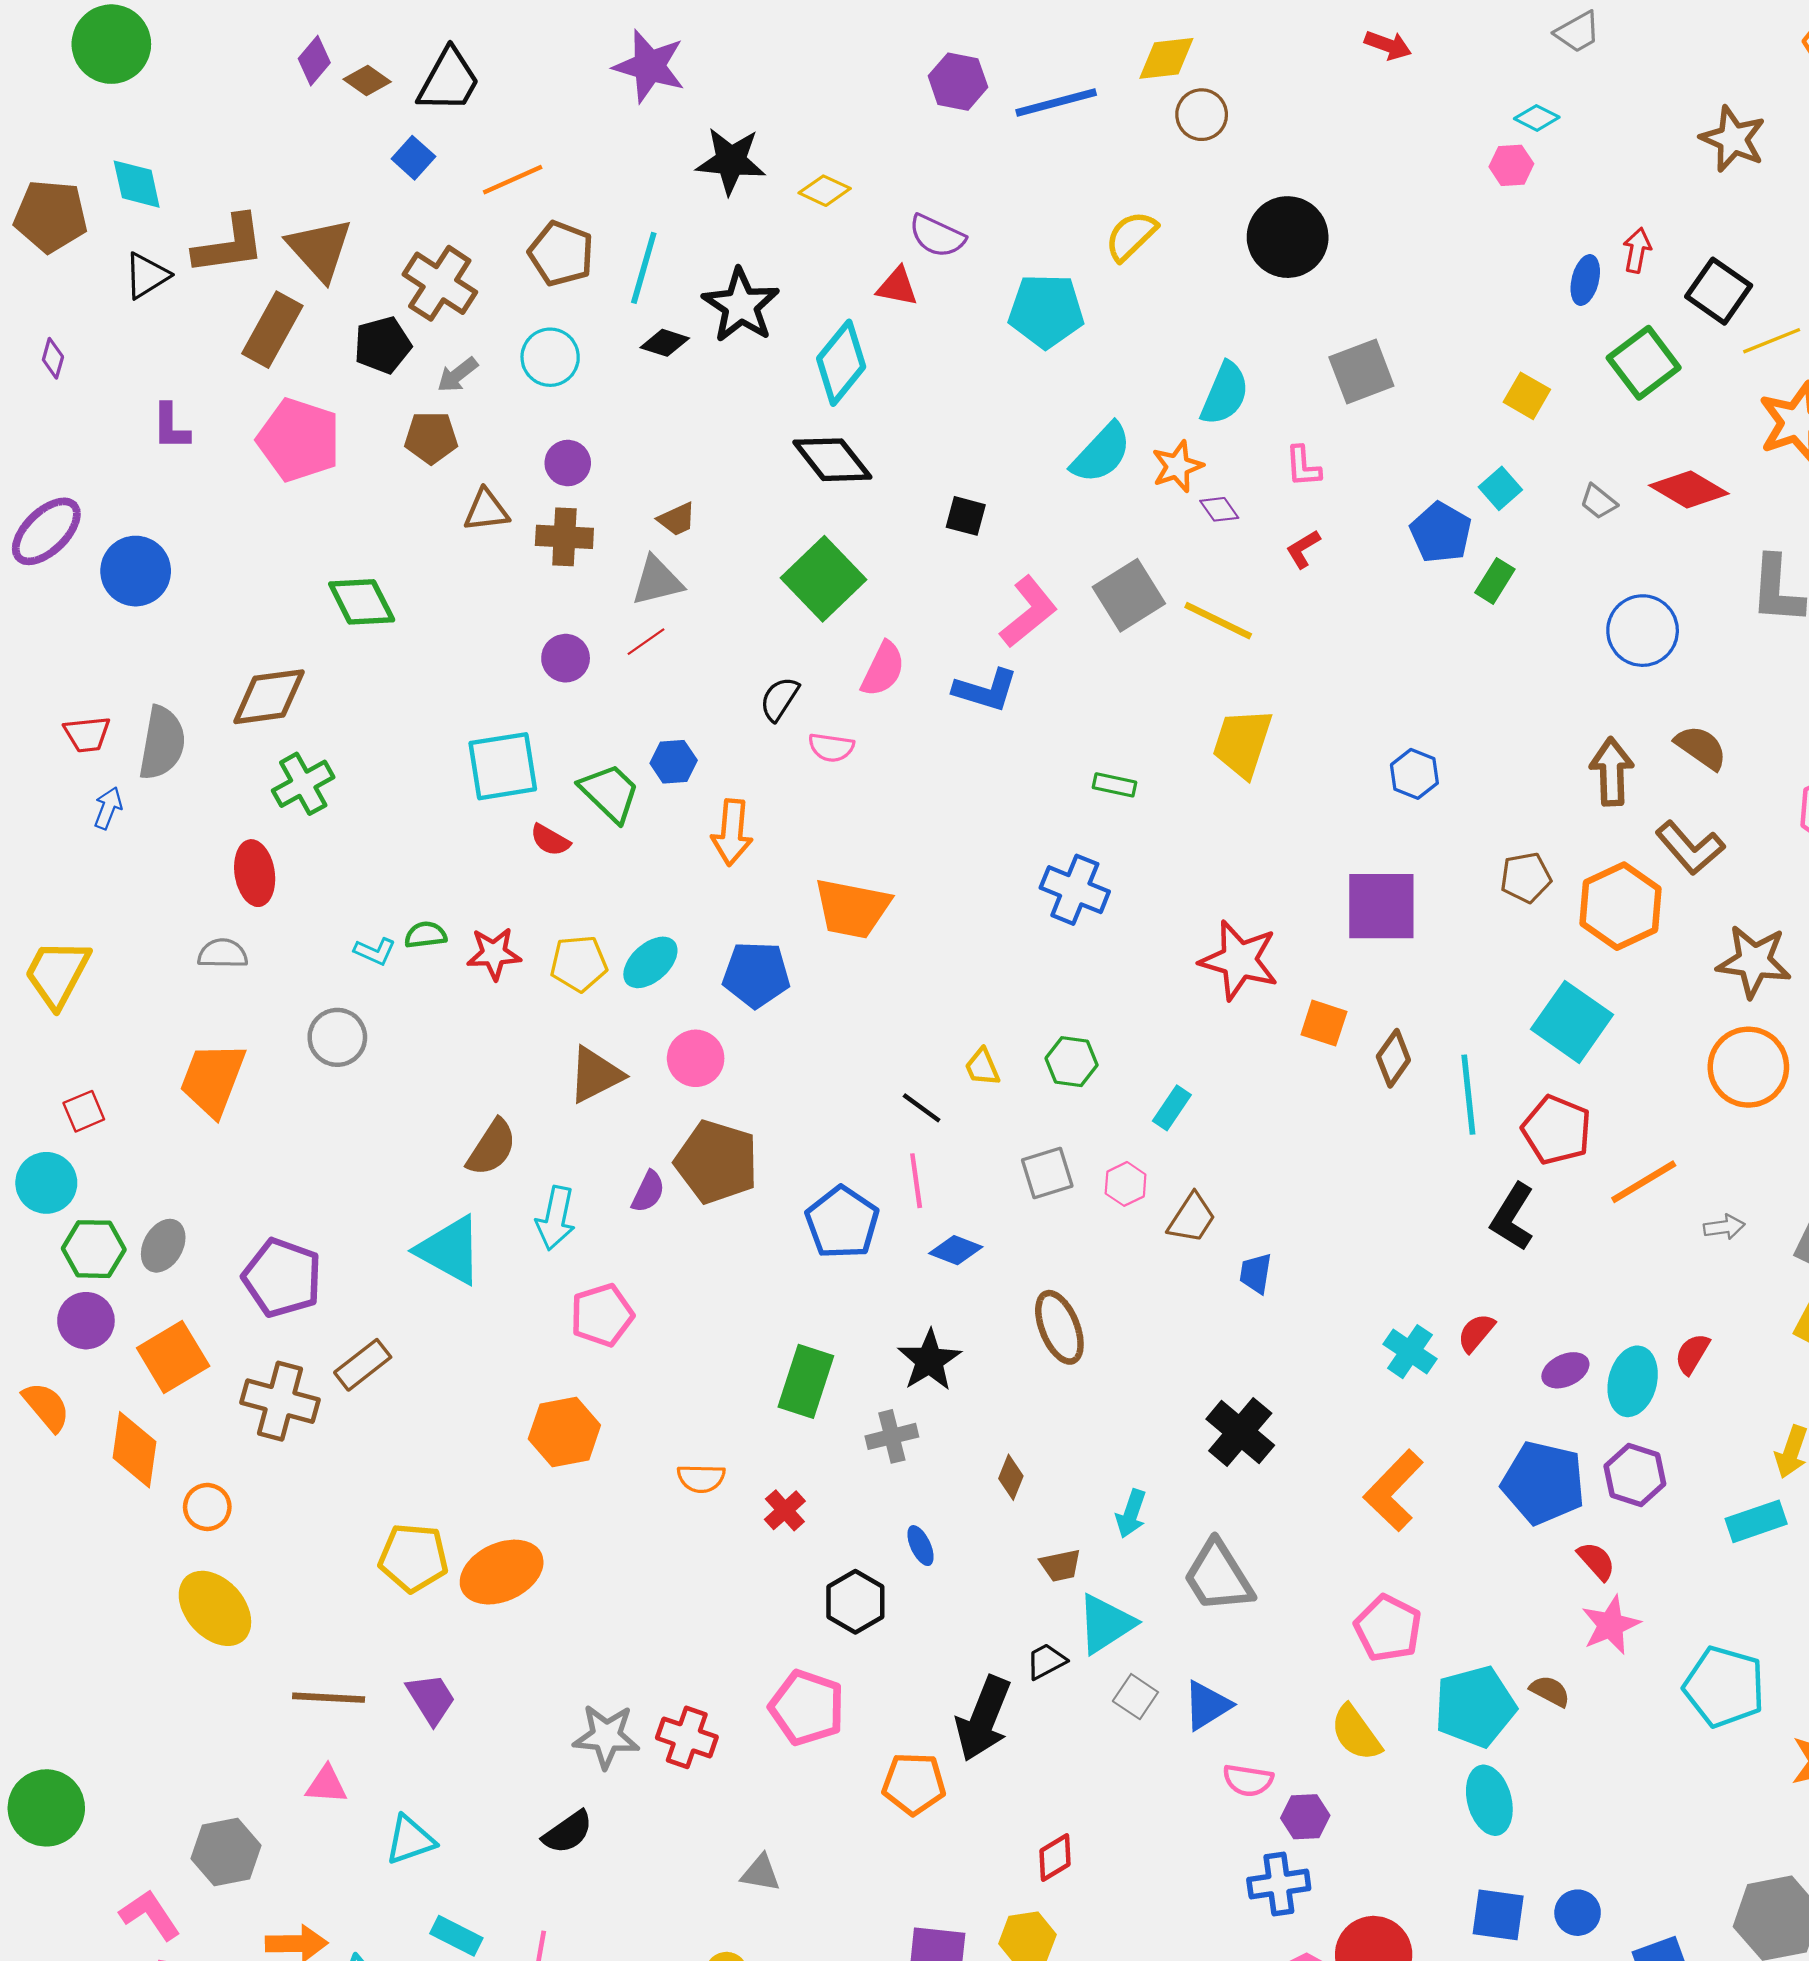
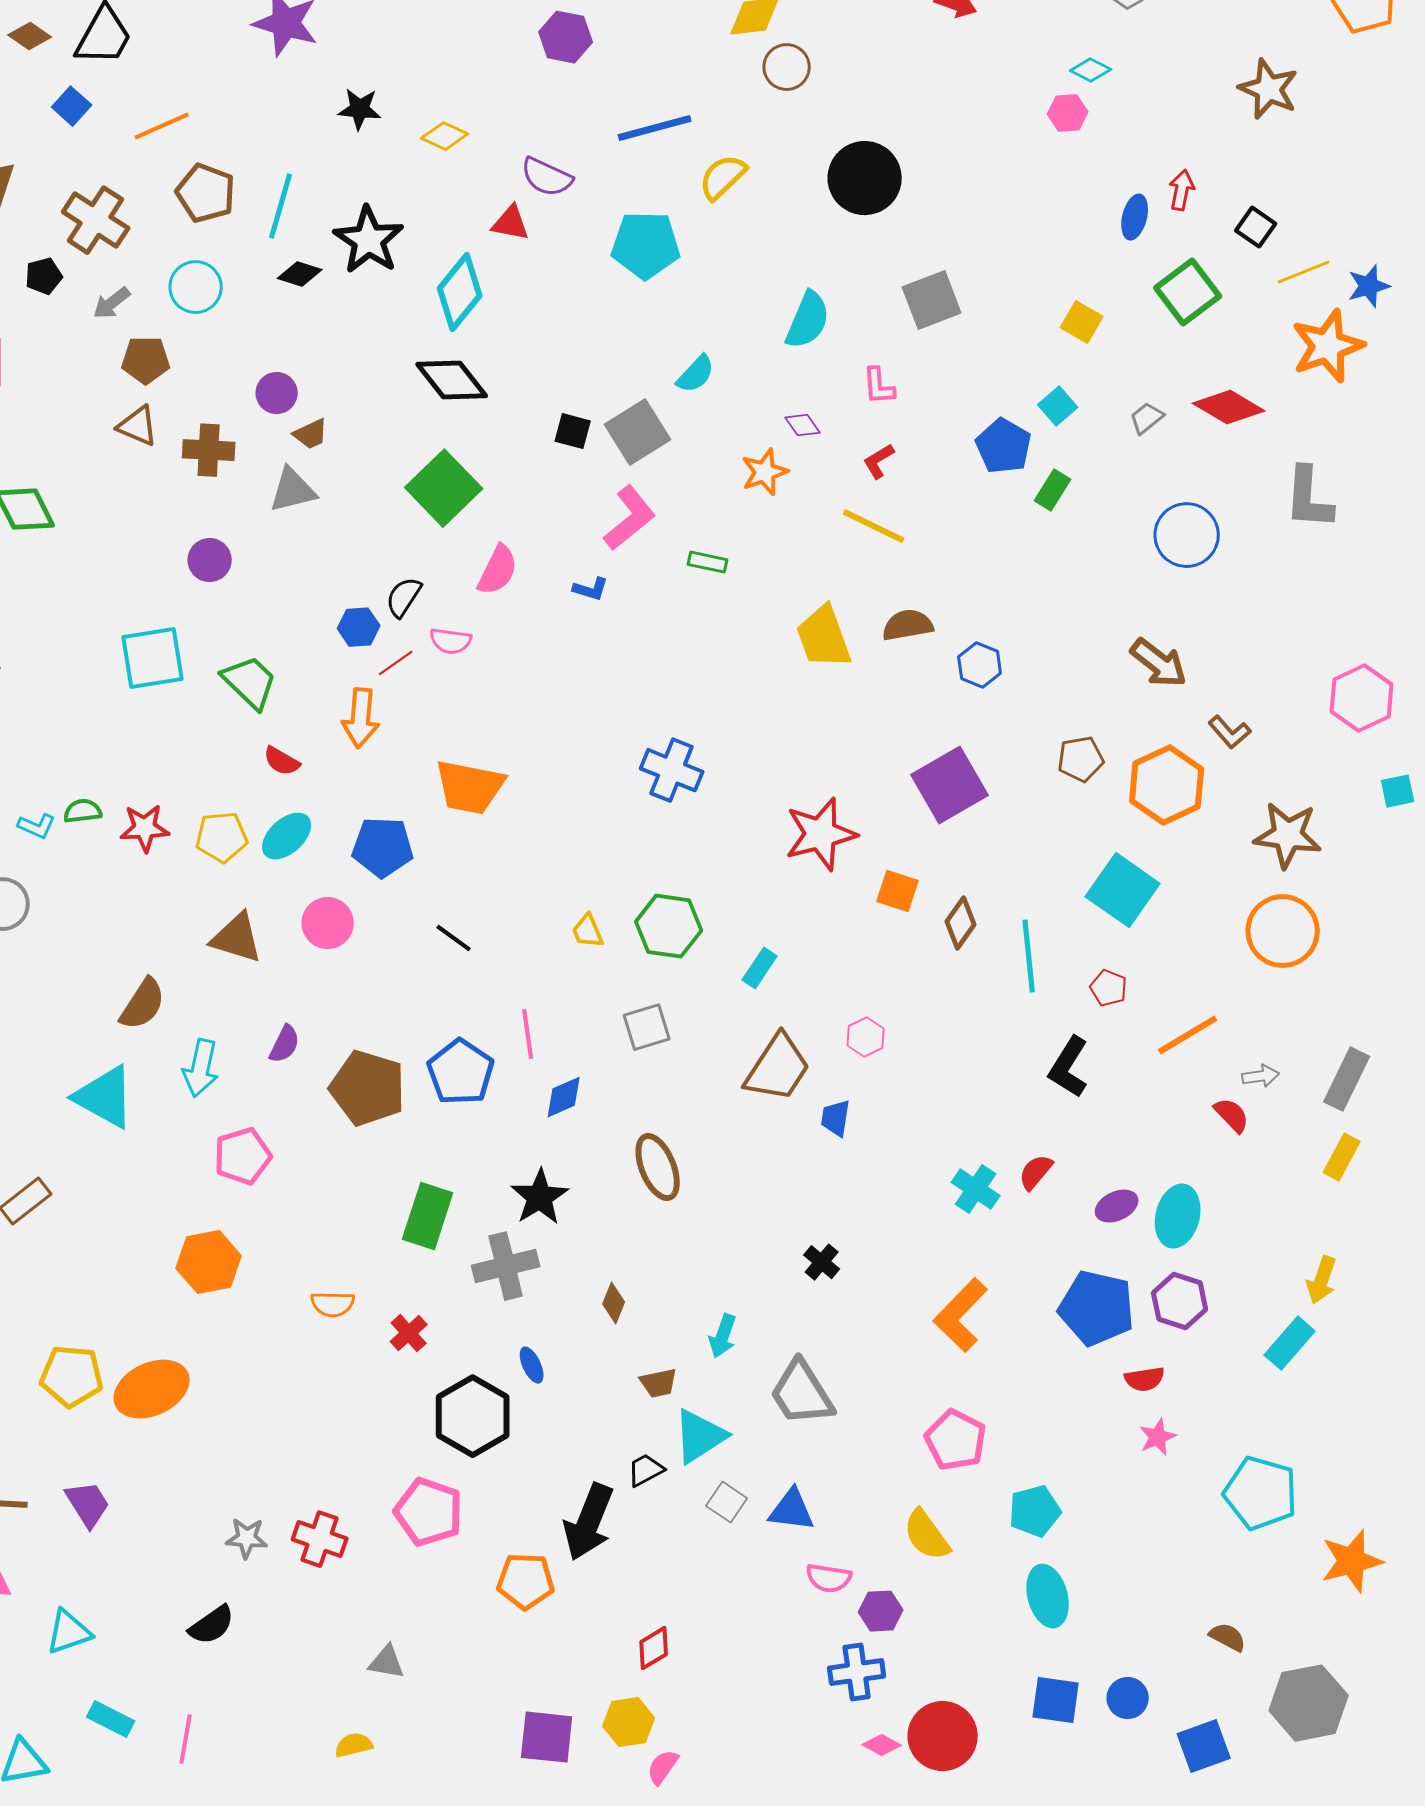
blue line: (1056, 103) -> (655, 128), moved
black star: (731, 161) -> (360, 109), size x0.7
black square: (1719, 291) -> (1256, 227), size x0.7
black pentagon: (383, 345) -> (44, 276), size x0.7
brown pentagon: (431, 438) -> (146, 360), moved
cyan semicircle: (1101, 453) -> (696, 374), size x0.7
purple circle: (568, 463) -> (277, 393), moved
orange star: (1177, 466) -> (765, 472), moved
gray trapezoid: (1598, 502) -> (1147, 418), turned 102
brown triangle: (486, 510) -> (138, 426), turned 30
gray square: (1129, 595) -> (638, 432), moved
yellow line: (1218, 621) -> (874, 526), moved
red line: (646, 642) -> (396, 663), moved
blue L-shape: (986, 690) -> (591, 589), size x0.6
yellow trapezoid: (1242, 743) -> (824, 637), turned -38
brown semicircle: (1701, 747) -> (908, 625), moved, turned -45
blue hexagon: (674, 762) -> (359, 627), moved
brown arrow: (1612, 772) -> (1159, 663), turned 130
green rectangle: (1115, 785) -> (708, 562), moved
red semicircle: (550, 840) -> (282, 761), moved
brown L-shape: (1690, 848) -> (1230, 732), size x0.7
purple square: (1381, 906) -> (950, 785), turned -30
red star: (1239, 960) -> (821, 834), turned -30
green hexagon: (1072, 1062) -> (669, 926), size x1.4
brown triangle: (595, 1075) -> (237, 938), turned 44
black line: (922, 1108) -> (454, 938), moved
red pentagon: (1557, 1130) -> (1109, 988), size x0.6
brown pentagon: (717, 1162) -> (368, 1088), moved
pink hexagon: (1126, 1184) -> (866, 1037), moved
brown trapezoid: (1192, 1218) -> (778, 1068), size x1.5
blue diamond: (956, 1250) -> (564, 1097), turned -45
red semicircle: (1692, 1354) -> (1232, 1115), moved, turned 105
black cross: (1240, 1432) -> (822, 1262), size x0.6
gray cross: (892, 1436) -> (506, 1266), size x1.4
cyan rectangle: (1756, 1521) -> (1290, 1343), turned -30
red semicircle: (1596, 1561) -> (1145, 1379), turned 123
black hexagon: (855, 1602) -> (473, 1416), size x1.4
pink star: (1611, 1625) -> (1158, 1437), size x0.7
brown semicircle: (1550, 1691) -> (1228, 1637), moved
blue triangle: (1207, 1705) -> (792, 1510), turned 39
cyan pentagon: (1475, 1707) -> (1035, 1511), size x0.7
gray star: (606, 1736) -> (247, 1538), size x0.7

